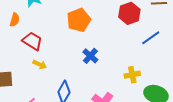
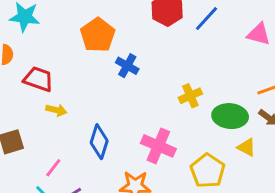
blue line: (151, 38) -> (207, 19), moved
blue cross: (90, 56) -> (127, 66), moved

